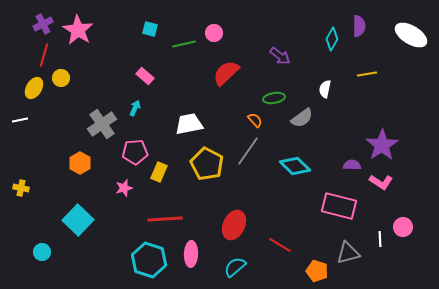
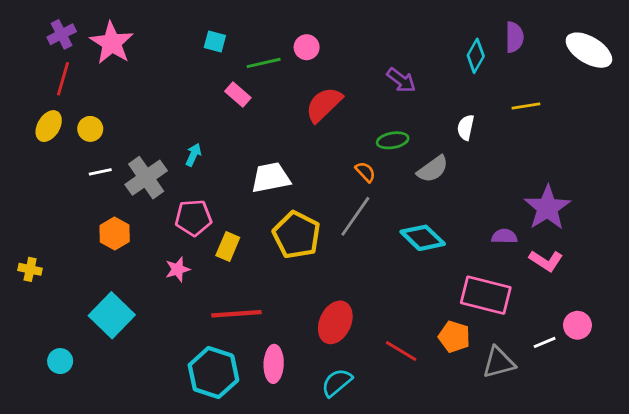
pink rectangle: (145, 76) -> (238, 95), moved
yellow circle: (61, 78) -> (90, 129), moved
white line: (20, 120) -> (100, 172), moved
white line: (380, 239) -> (545, 342), turned 70
orange pentagon: (317, 271) -> (454, 337), moved

